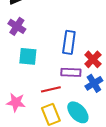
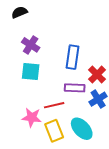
purple cross: (17, 26) -> (31, 45), moved
pink star: (16, 102) -> (32, 117), moved

